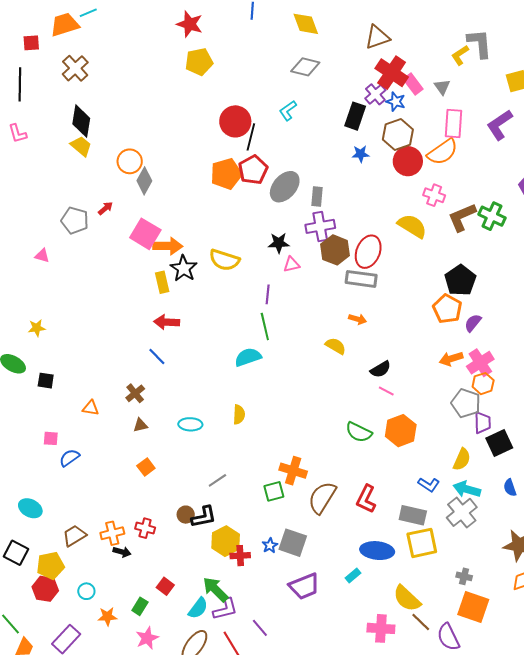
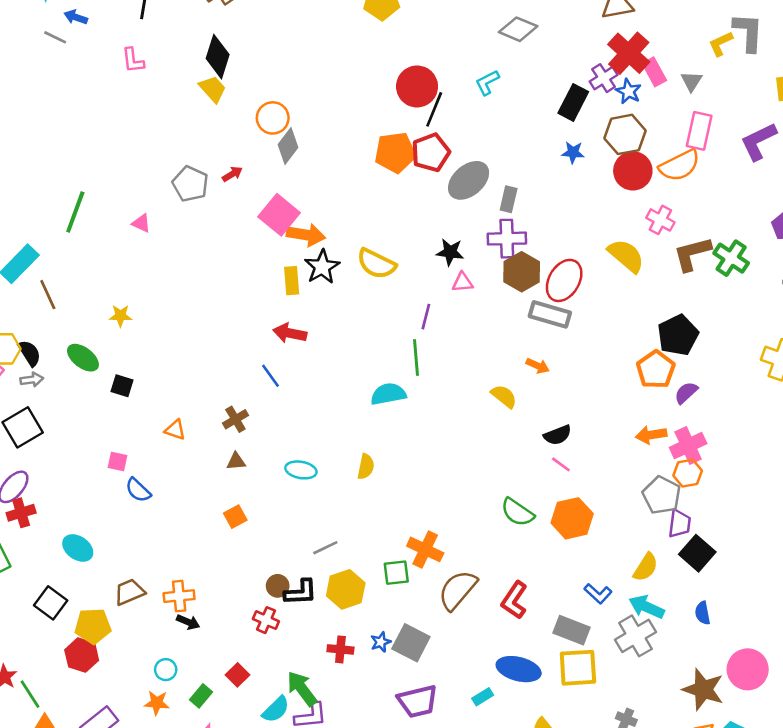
black square: (499, 443) -> (697, 553), turned -32
blue semicircle: (69, 458) -> (138, 490), turned -110
red cross: (145, 528) -> (266, 620), moved
yellow hexagon: (226, 541) -> (346, 589), moved
cyan circle: (86, 591) -> (166, 670), moved

